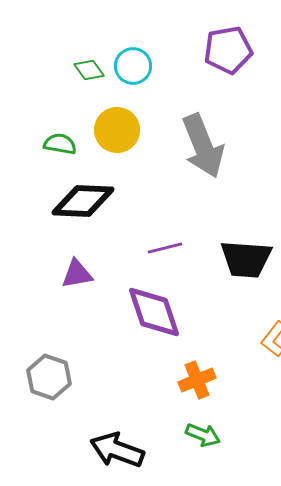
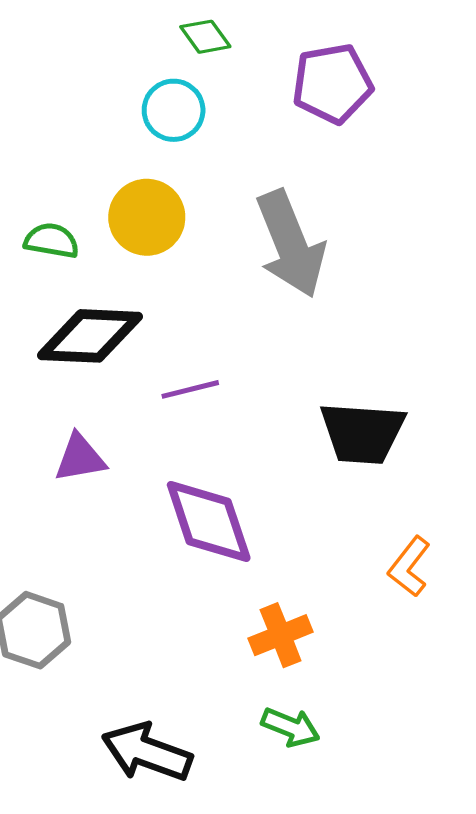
green diamond: (89, 70) -> (205, 37), moved
purple line: (165, 248) -> (190, 389), moved

